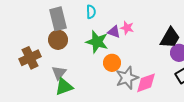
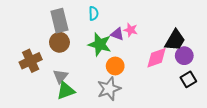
gray star: (127, 78) -> (109, 89), moved
pink diamond: (146, 83) -> (156, 58), moved

